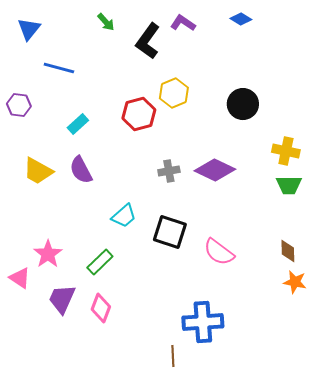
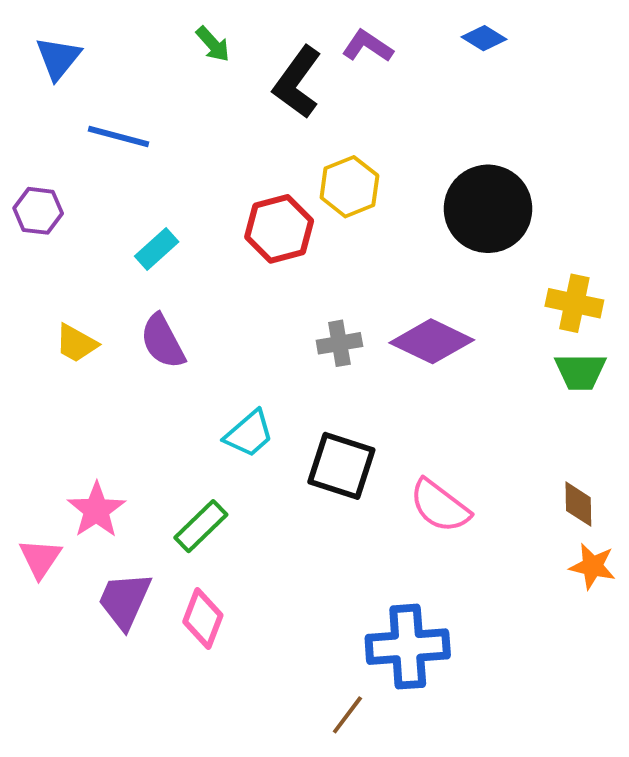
black circle: (243, 104) -> (488, 209), size x1.4
yellow trapezoid: (38, 171) -> (76, 343), size x0.7
pink triangle: (20, 278) -> (40, 558), turned 30
brown line: (173, 356) -> (347, 715), turned 40

